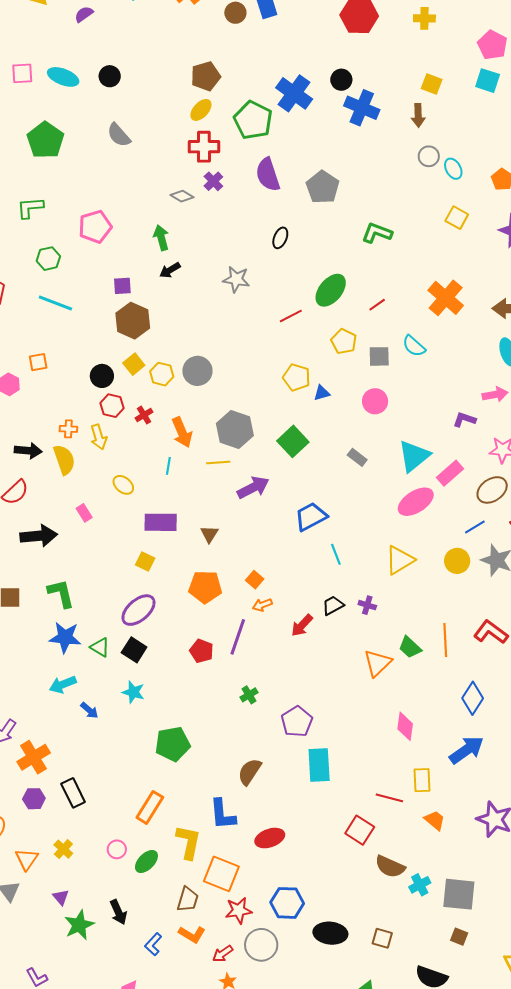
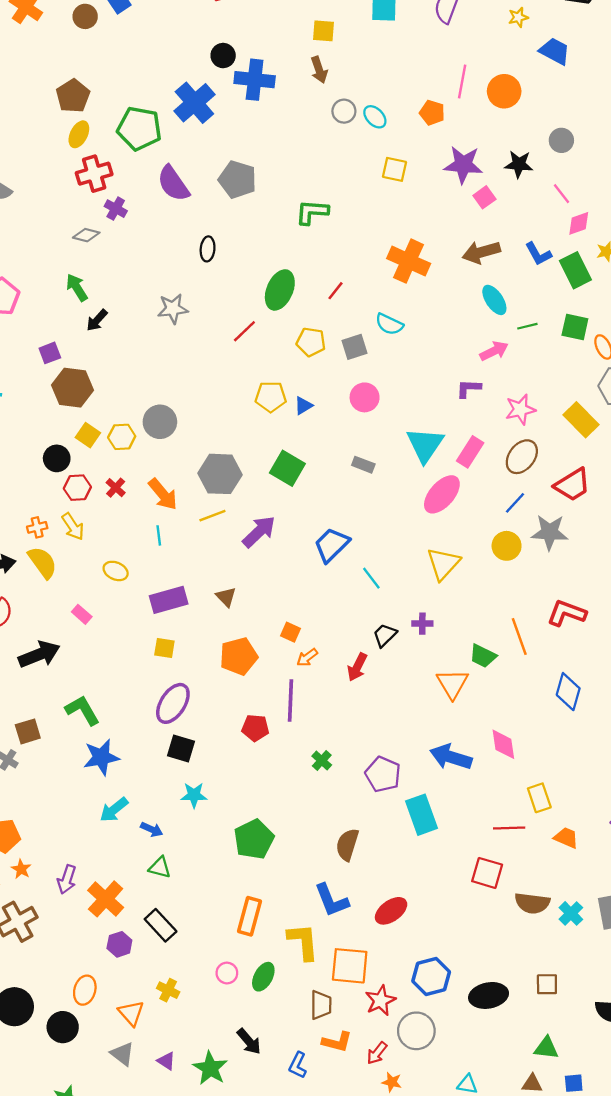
blue cross: (294, 93) -> (194, 103), moved, turned 30
green triangle: (100, 647) -> (160, 868), moved
blue arrow: (467, 750) -> (451, 757), moved, turned -111
purple triangle: (61, 897) -> (166, 1061), moved

